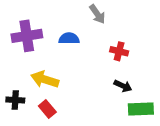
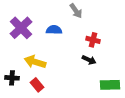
purple cross: (27, 36) -> (21, 28), turned -35
black arrow: (123, 86) -> (89, 60), moved

